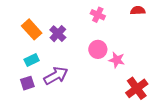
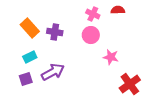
red semicircle: (138, 10) -> (118, 10), moved
purple cross: (58, 34) -> (55, 32), turned -35
pink circle: (98, 49) -> (91, 35), moved

